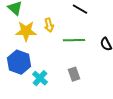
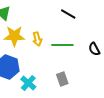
yellow arrow: (49, 25) -> (37, 39), moved

